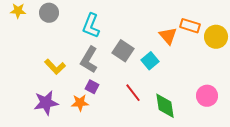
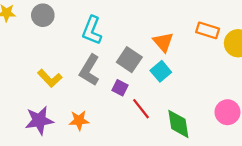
orange triangle: (168, 36) -> (163, 42), moved
purple square: (92, 87) -> (120, 88), moved

